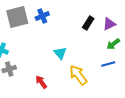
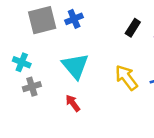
cyan triangle: (60, 53) -> (75, 66), moved, size x1.6
yellow arrow: (78, 75) -> (126, 78), moved

